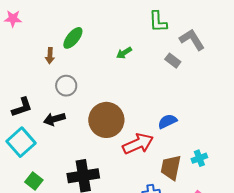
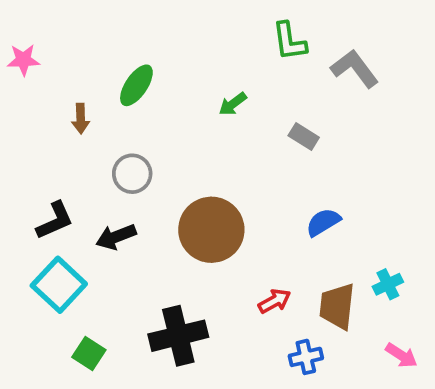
brown arrow: (50, 56) -> (81, 119), moved
gray rectangle: (173, 61) -> (304, 136), moved
red arrow: (138, 144) -> (274, 301), moved, size x0.6

